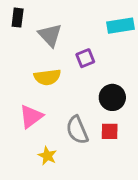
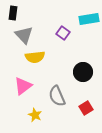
gray triangle: (50, 35) -> (24, 35), moved
purple square: (85, 58) -> (63, 33), moved, turned -32
red square: (110, 131) -> (86, 108), moved, turned -32

